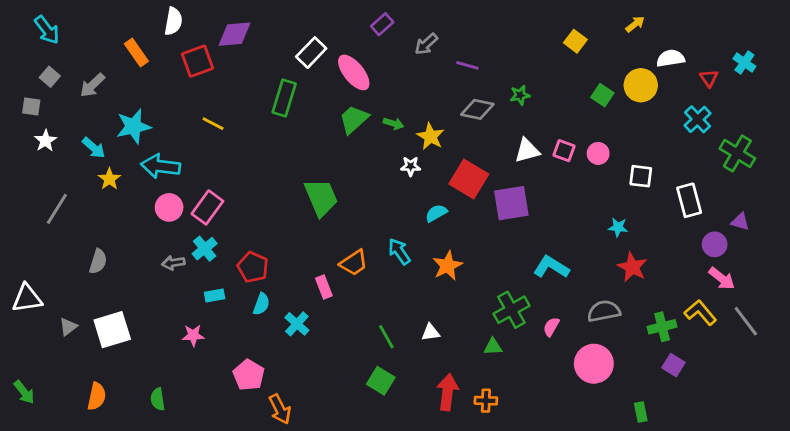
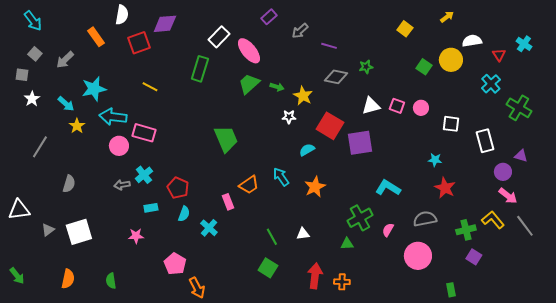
pink rectangle: (207, 207) -> (144, 133), moved, turned 70

